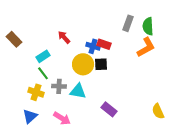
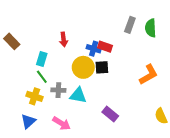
red arrow: (64, 37) -> (64, 39), turned -144
orange L-shape: (146, 47) -> (149, 75), moved
cyan rectangle: (43, 56) -> (42, 59), turned -40

